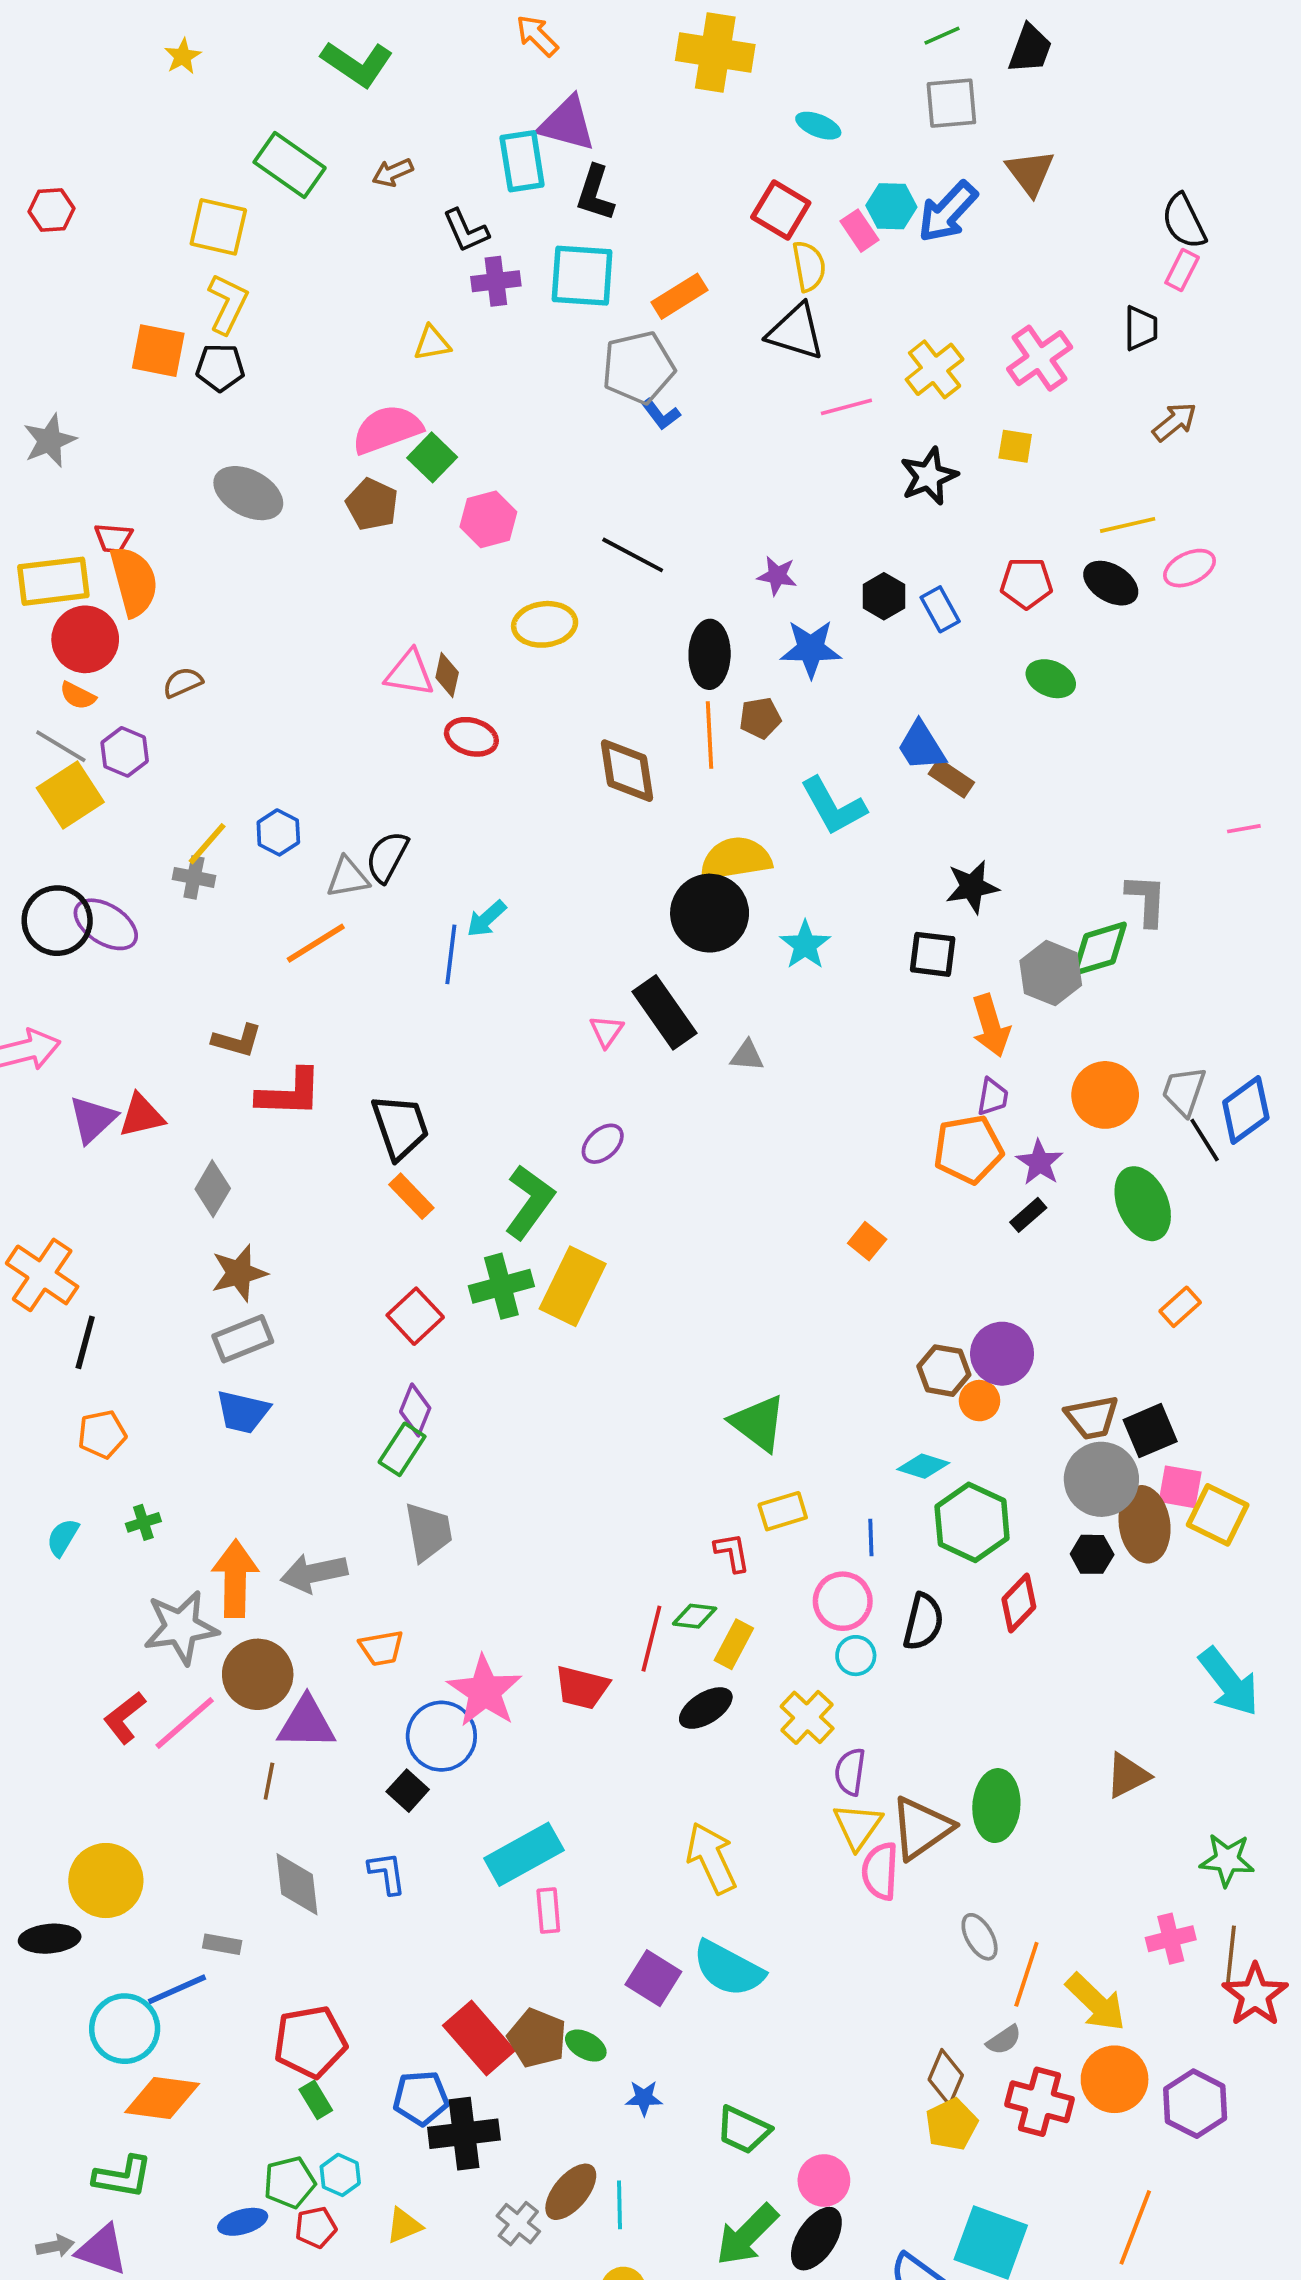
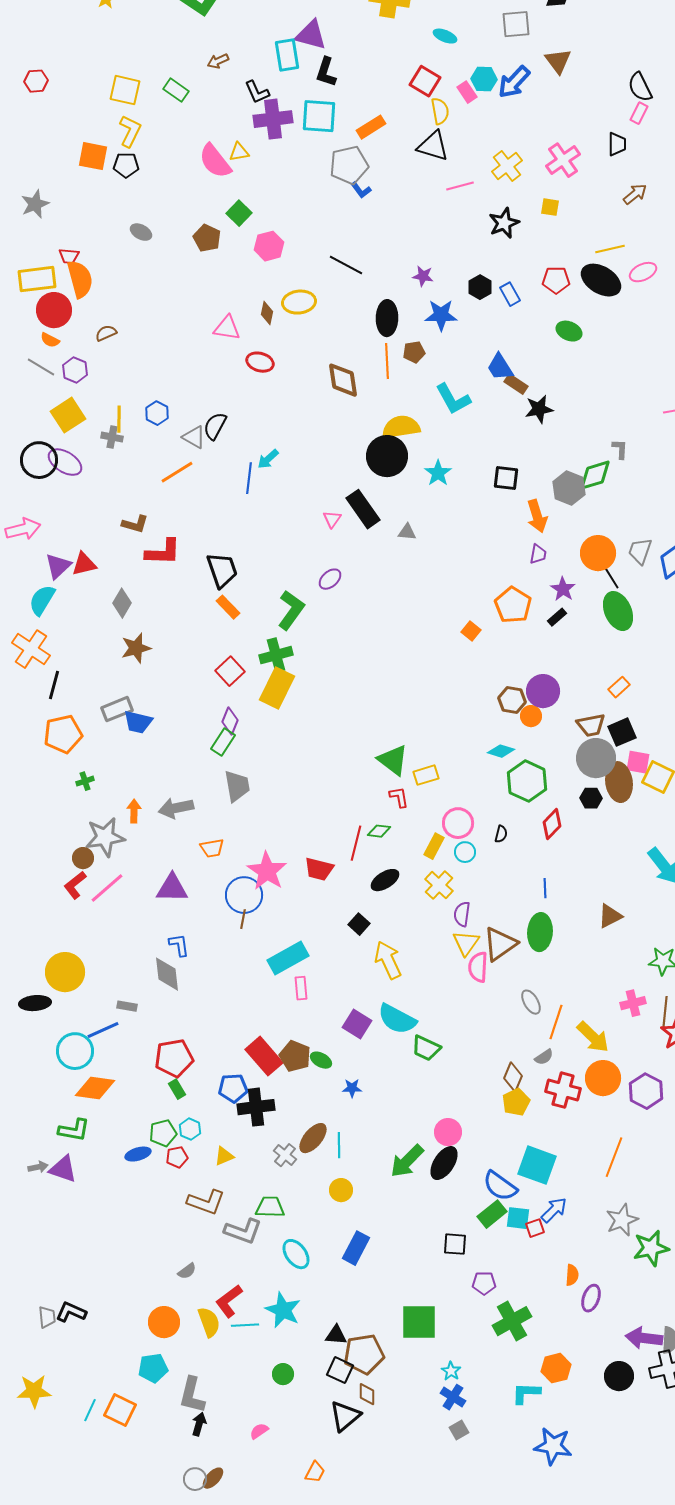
green rectangle: (290, 165) -> (176, 90), moved, size x0.7
purple cross: (496, 281) -> (273, 119), size x1.5
pink semicircle: (387, 429) -> (215, 161), moved, turned -108
gray ellipse: (248, 493) -> (141, 232), size x0.6
black ellipse: (1111, 583) -> (601, 280), size x1.4
brown diamond: (447, 675) -> (267, 313), moved
yellow square: (70, 795) -> (68, 415), moved
yellow line: (207, 844) -> (119, 419), turned -40
gray triangle: (348, 877) -> (194, 437), turned 40
black star: (972, 887) -> (539, 409), moved
gray L-shape: (1146, 900) -> (620, 449), size x0.7
black line: (1205, 1140) -> (611, 577), moved
orange pentagon: (968, 1149) -> (513, 605), moved, turned -30
yellow rectangle: (573, 1286) -> (277, 688), moved
orange rectangle: (1180, 1307) -> (619, 687), moved
gray rectangle: (243, 1339) -> (117, 709), moved
green triangle: (758, 1423) -> (393, 760), moved
orange pentagon: (102, 1434) -> (63, 734), size x1.5
cyan semicircle: (63, 1537) -> (42, 600), moved, size x1.5
blue line: (871, 1537) -> (545, 888), moved
orange arrow: (235, 1579) -> (134, 811), size x0.6
black semicircle: (923, 1622) -> (501, 834), size x0.6
yellow rectangle: (734, 1644) -> (434, 846), moved
brown circle: (258, 1674) -> (83, 858), moved, size x0.6
brown line: (269, 1781) -> (243, 919), moved
black square: (408, 1791) -> (359, 924), moved
blue L-shape: (387, 1873) -> (179, 945), moved
green trapezoid: (743, 2130) -> (426, 1048), moved

